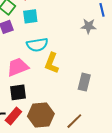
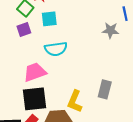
yellow L-shape: (52, 63) -> (75, 101), moved
black square: (18, 92) -> (35, 99), size x1.4

